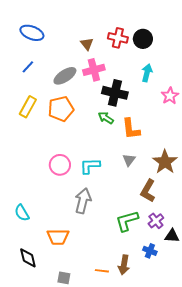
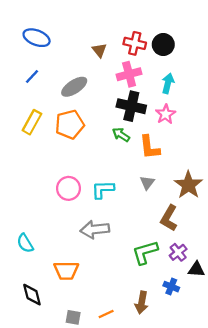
pink cross: (94, 70) -> (129, 74), moved
pink star: (170, 96) -> (166, 114), moved
gray arrow: (83, 201) -> (95, 229), turned -110
orange line: (102, 271) -> (106, 314), moved, turned -32

